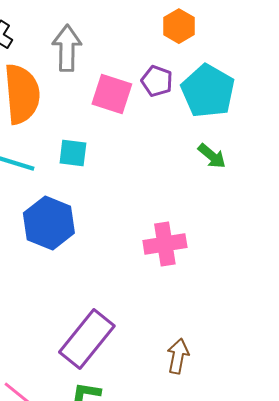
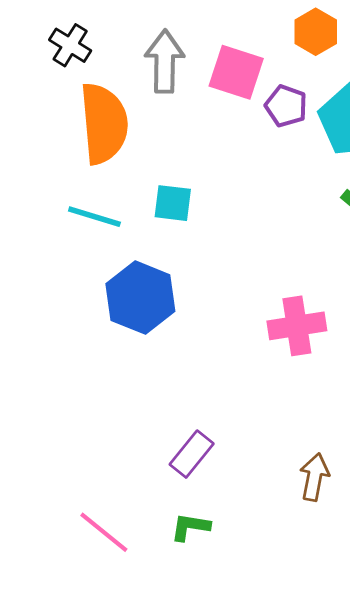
pink square: (112, 94) -> (236, 72), moved
purple rectangle: (87, 339) -> (192, 454), size x0.6

